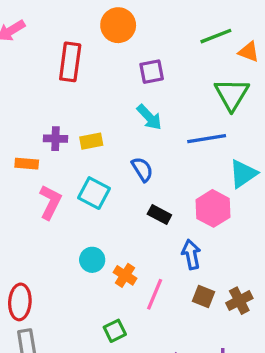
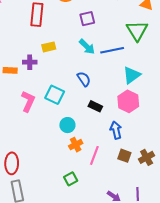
blue line: (207, 139) -> (112, 50), moved
yellow rectangle: (91, 141) -> (49, 47), moved
orange rectangle: (27, 164) -> (10, 70), moved
cyan triangle: (243, 174) -> (132, 75), moved
cyan circle: (92, 260) -> (67, 125), moved
orange cross: (125, 275) -> (76, 145), turned 32

